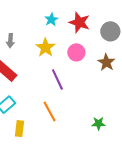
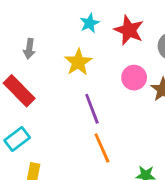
pink circle: (76, 52) -> (134, 78), moved
orange line: (49, 112) -> (102, 148), moved

